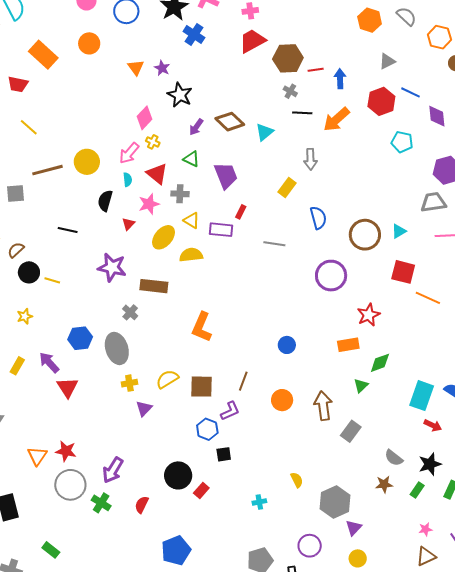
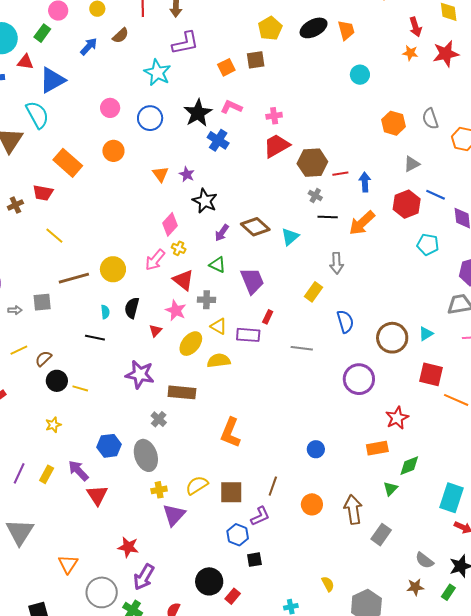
gray semicircle: (406, 16) -> (430, 119), turned -150
cyan semicircle: (128, 180) -> (105, 312), moved
pink star: (149, 204) -> (176, 310), turned -30
purple triangle: (144, 408) -> (174, 515), size x1.4
red star: (66, 451) -> (128, 547), moved

